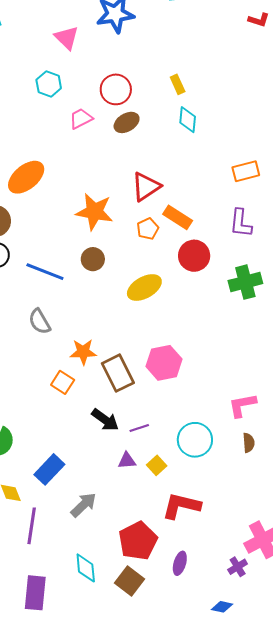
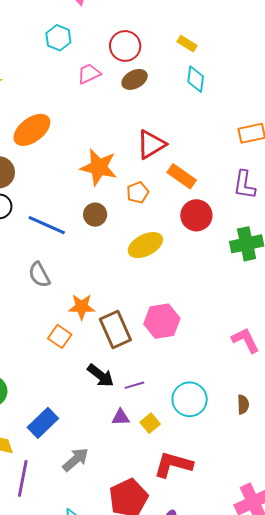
yellow rectangle: (178, 84) -> (187, 44), turned -36
orange pentagon: (148, 229) -> (138, 192), moved
pink L-shape: (242, 405) -> (245, 340), moved, turned 72

